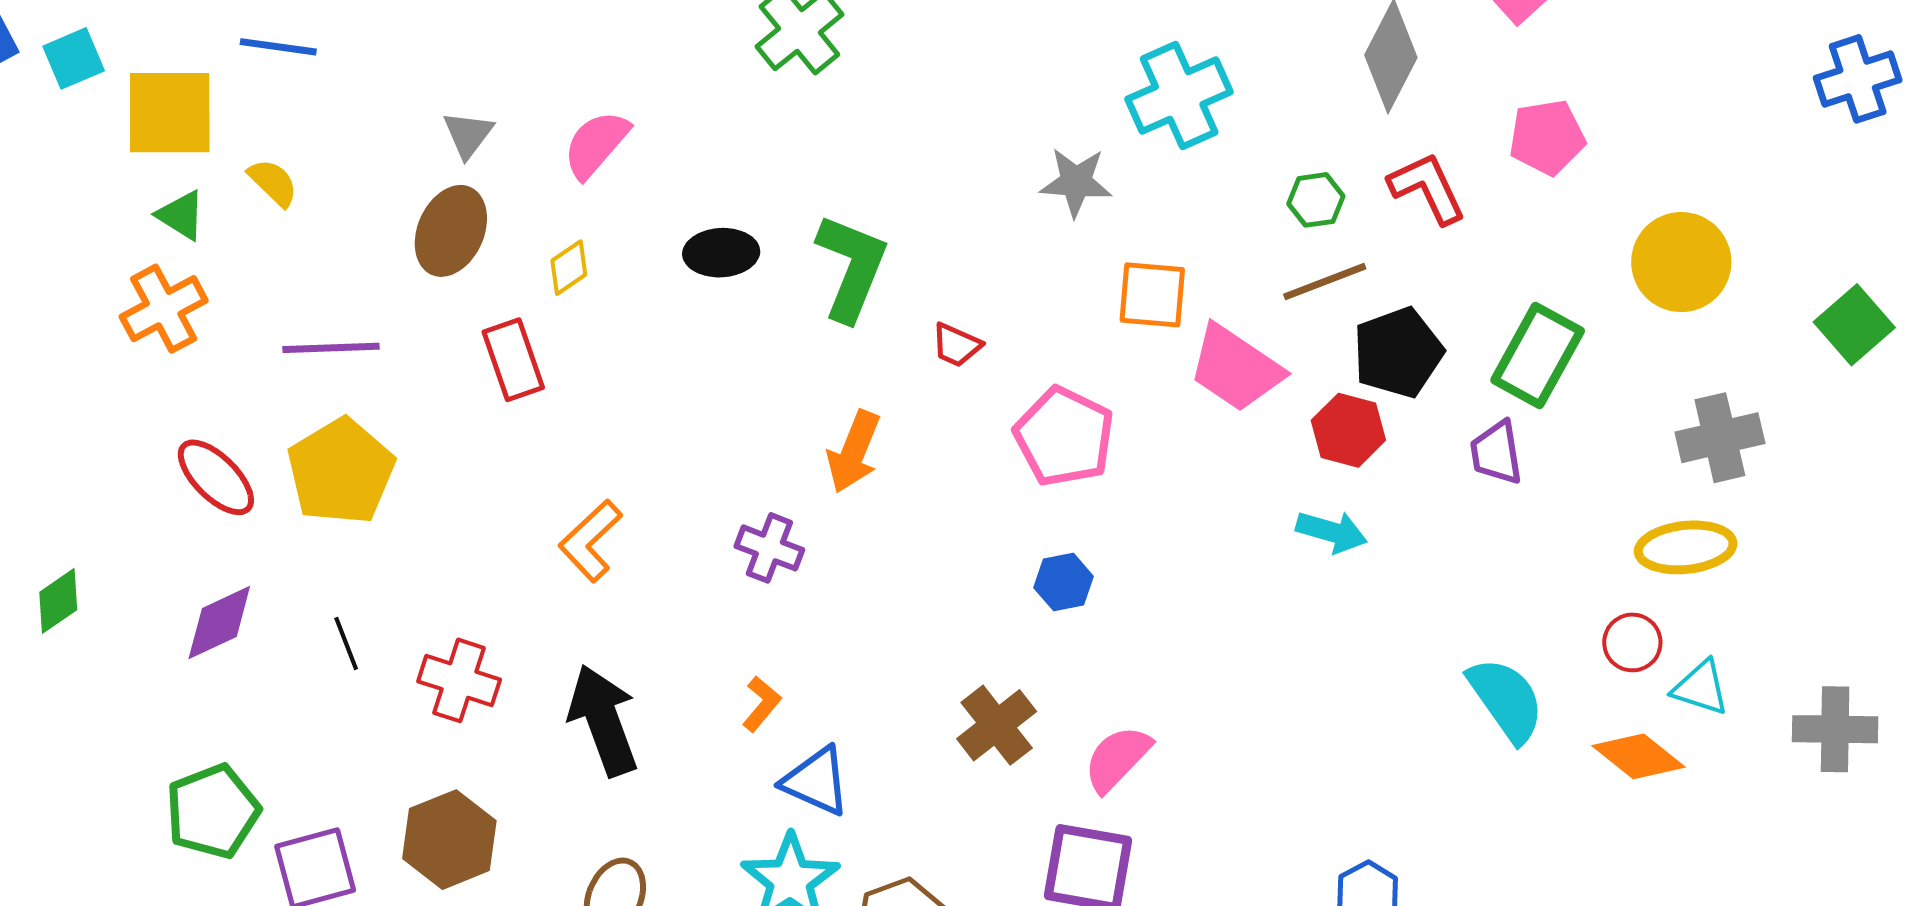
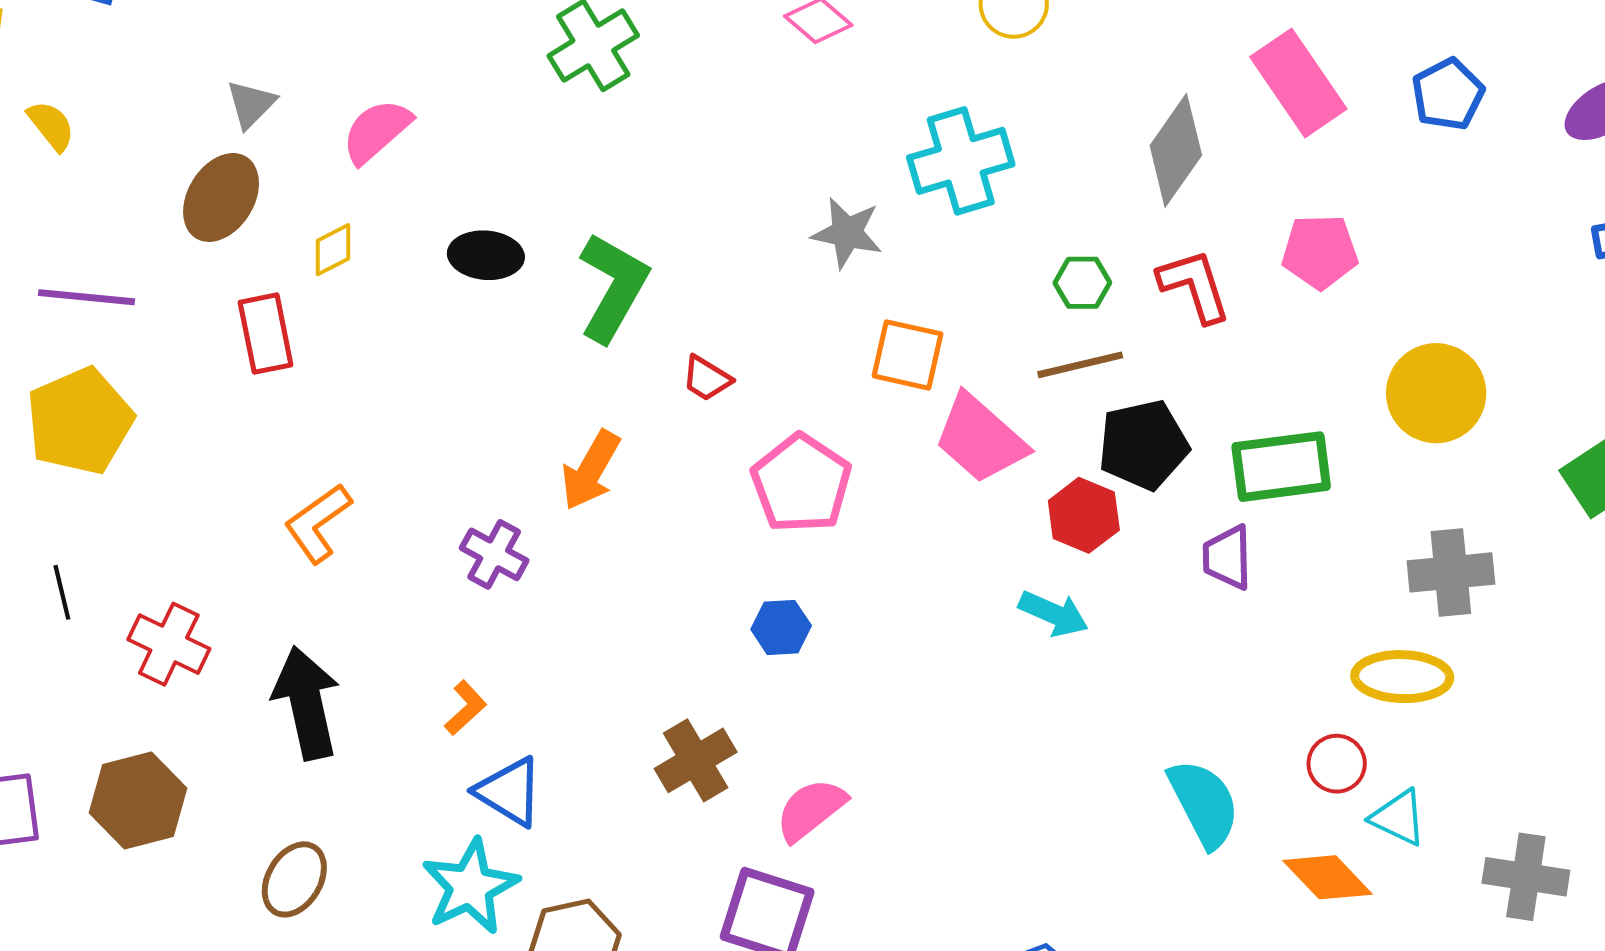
green rectangle: (1538, 356) -> (1281, 467), turned 46

